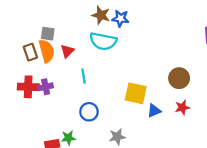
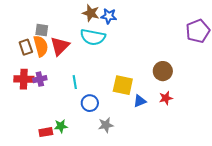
red triangle: (67, 51) -> (60, 46), size x1.5
cyan line: (84, 76) -> (75, 82), moved
blue circle: (89, 112) -> (90, 103), moved

